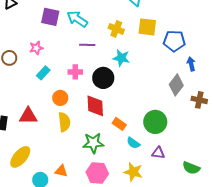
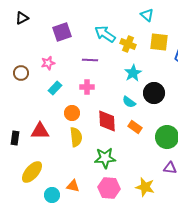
purple square: (50, 17) -> (62, 32), turned -30
cyan arrow: (77, 19) -> (105, 34), moved
purple line: (87, 45) -> (90, 60), moved
cyan star: (121, 58) -> (133, 73), turned 30
black circle: (103, 78) -> (154, 93), moved
orange rectangle: (119, 124) -> (135, 127), moved
cyan semicircle: (133, 143) -> (129, 102), moved

